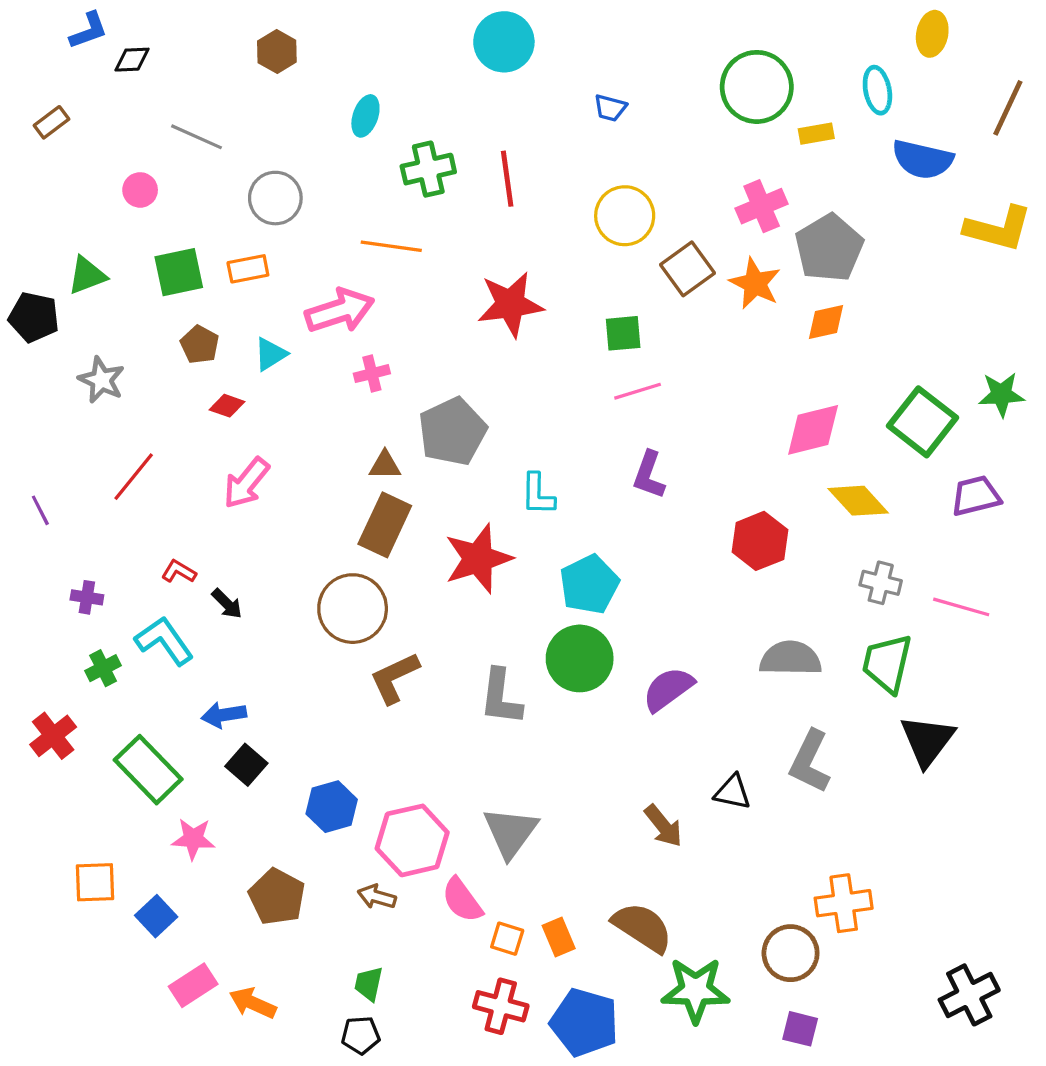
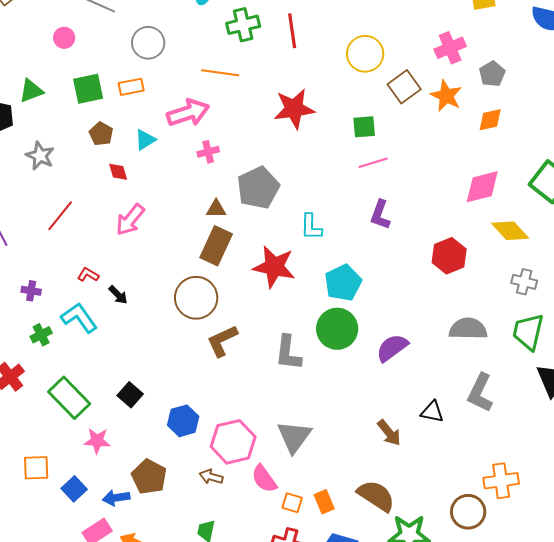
gray pentagon: (829, 248) -> (492, 74), size x0.6
red diamond: (227, 406) -> (118, 172), turned 55
red star: (478, 559) -> (274, 267), turned 30
blue arrow: (224, 715) -> (116, 498), moved

